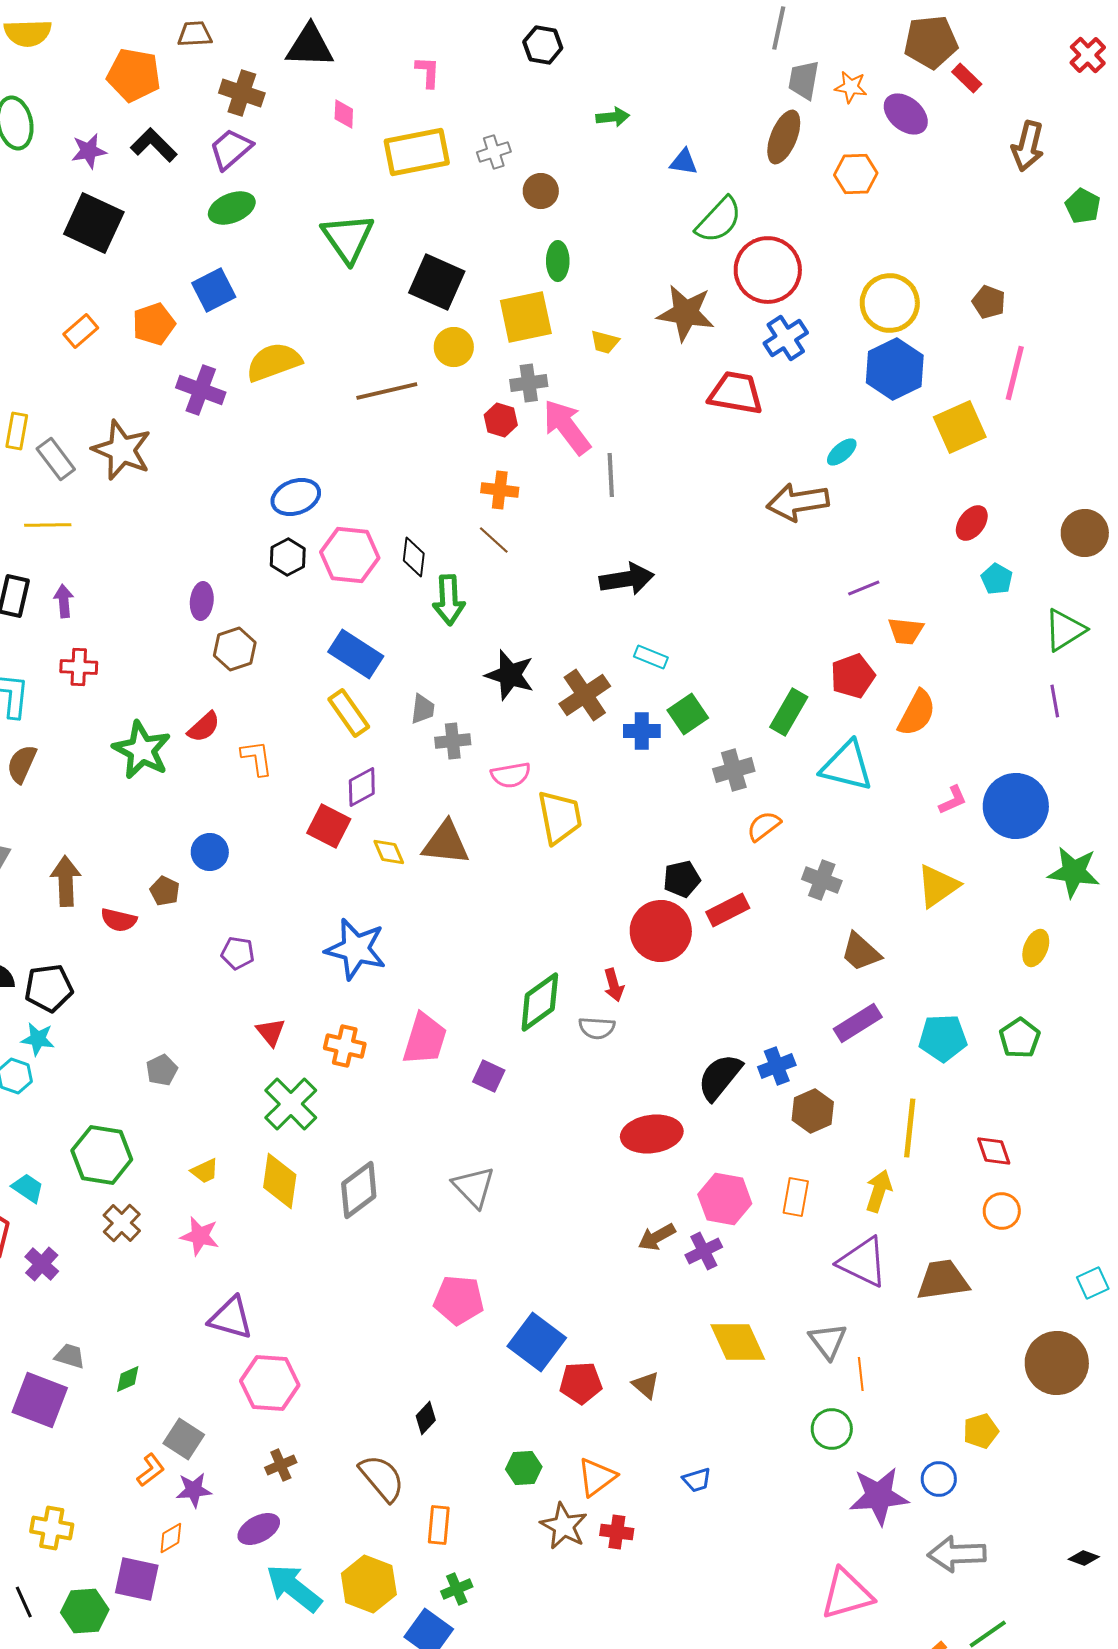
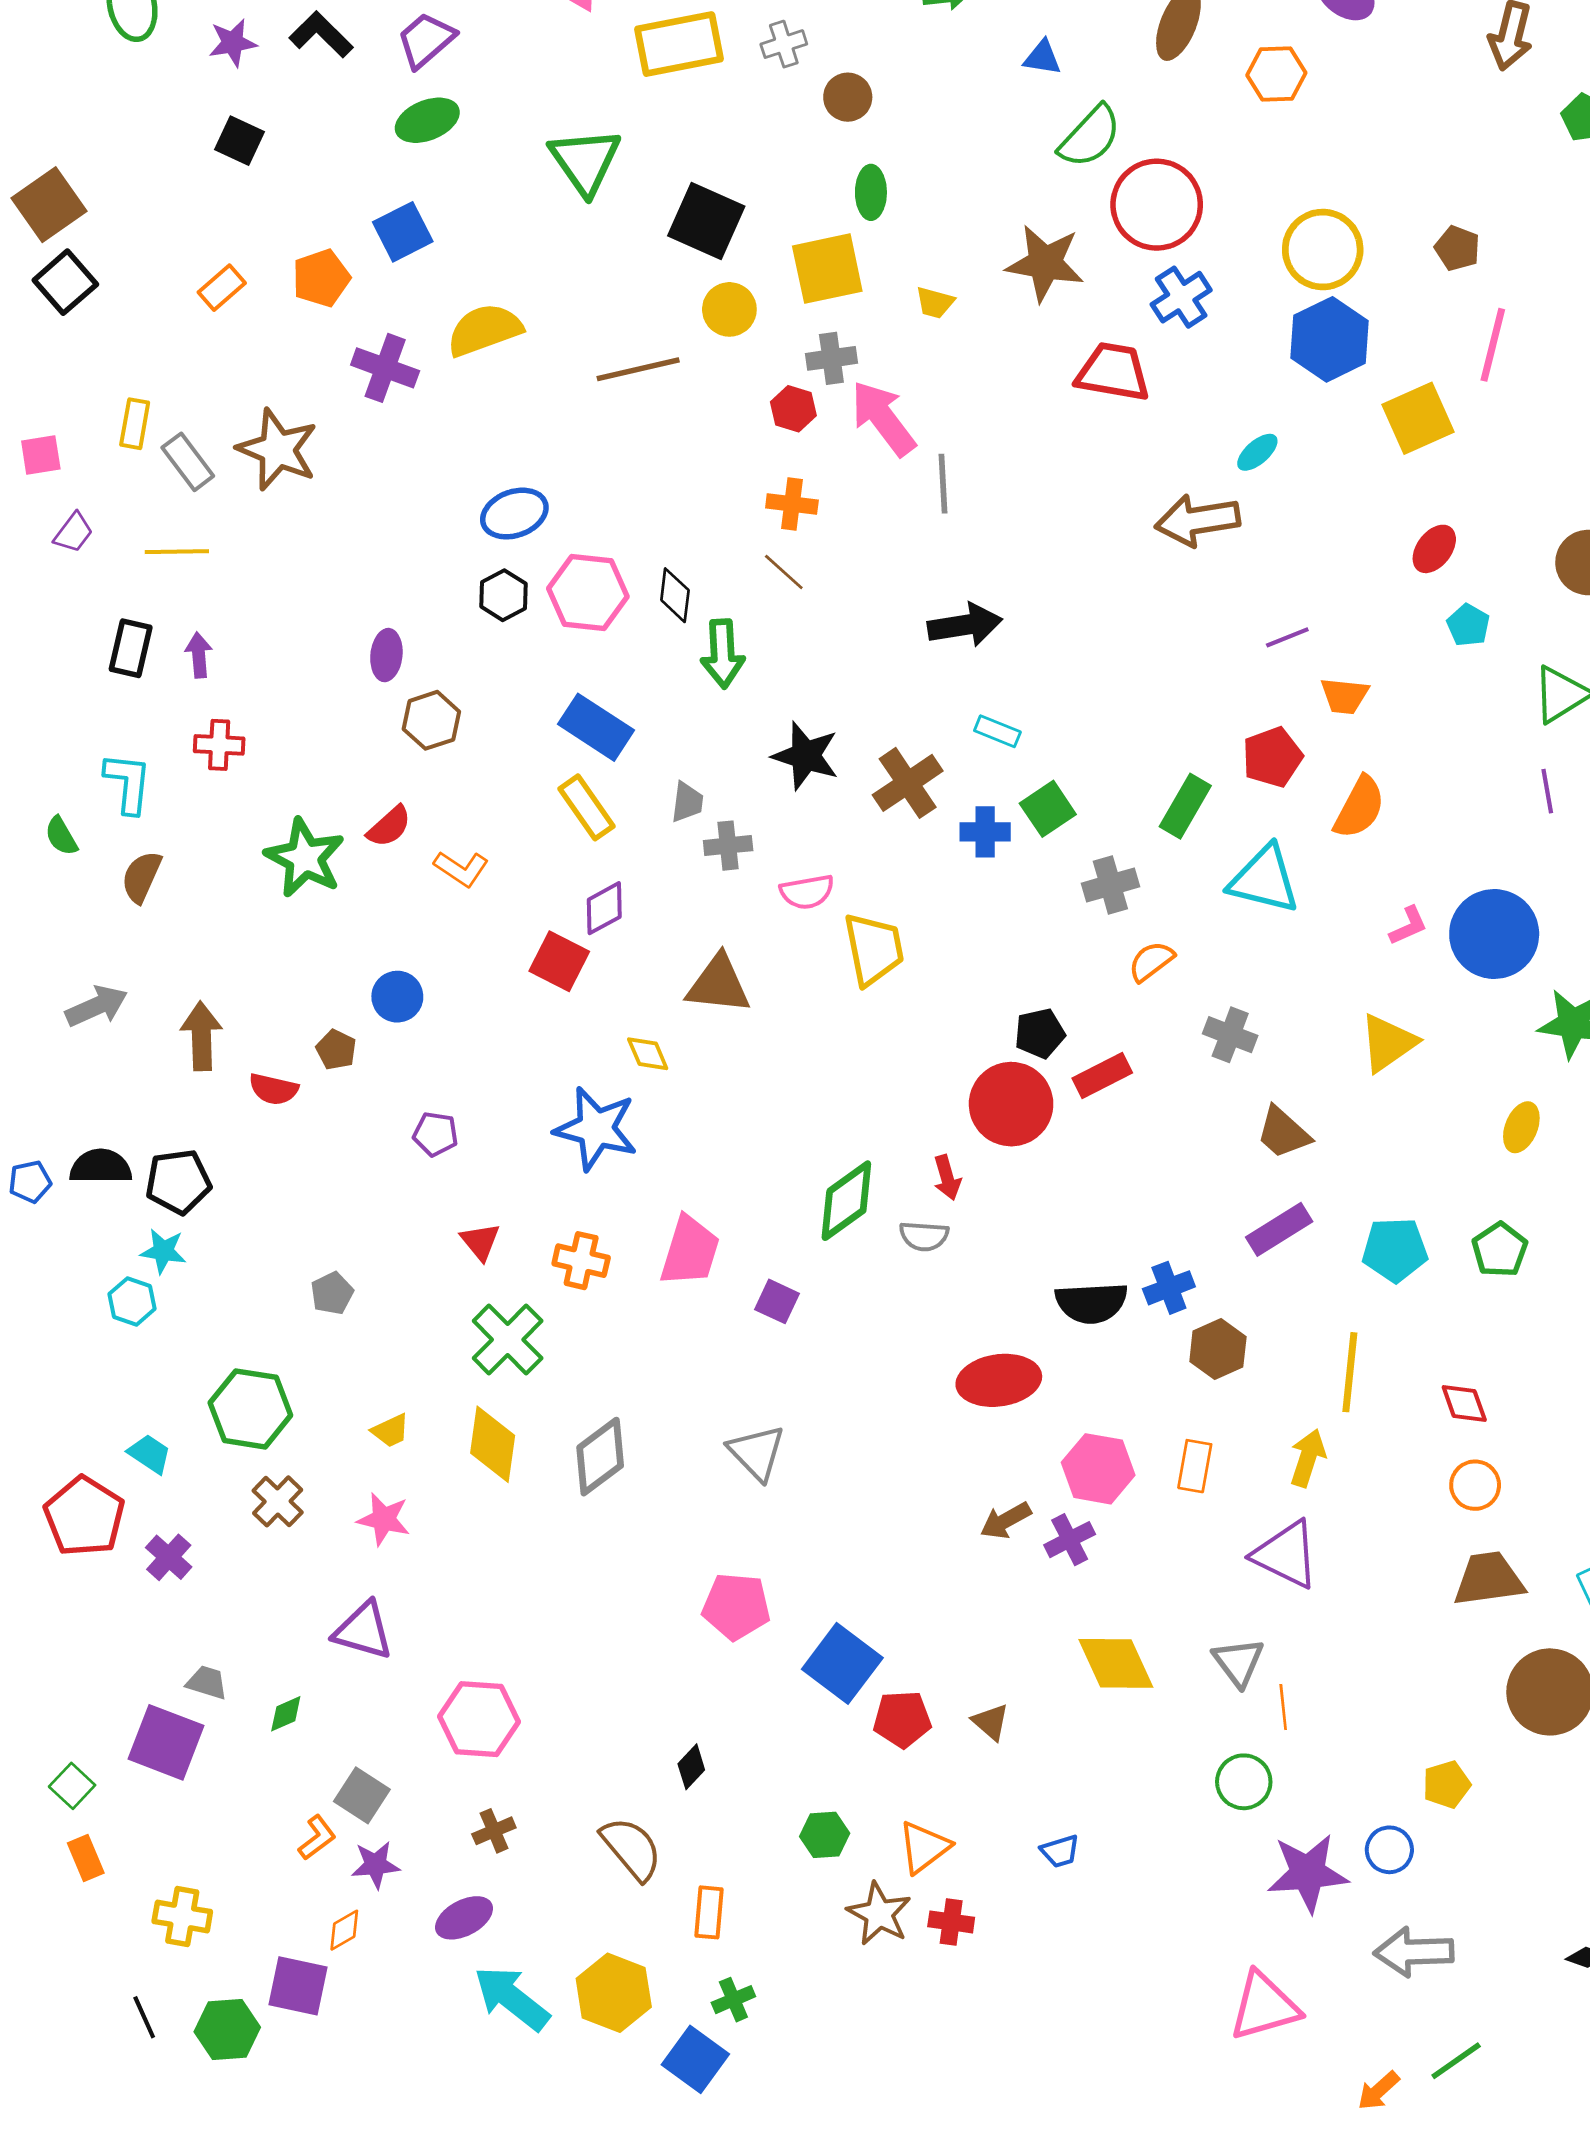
black square: (94, 223) -> (239, 141), size x0.6
orange L-shape: (257, 758) -> (461, 869), turned 132
yellow diamond: (389, 852) -> (648, 1054), moved
black semicircle: (720, 1077) -> (1091, 1303), turned -132
brown trapezoid: (943, 1280) -> (1489, 1579), moved
purple triangle: (231, 1318) -> (363, 1631), moved

